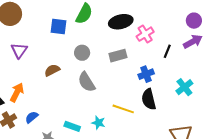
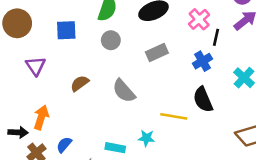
blue square: (58, 26) -> (66, 30), moved
pink cross: (145, 34) -> (199, 19), moved
gray circle: (82, 53) -> (111, 40), moved
blue cross: (146, 74) -> (202, 61), moved

